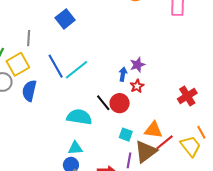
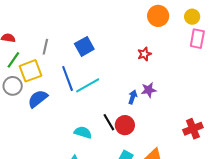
blue square: (65, 19) -> (84, 46), moved
red star: (137, 86) -> (144, 54), moved
blue semicircle: (29, 91) -> (38, 99), turned 30
cyan semicircle: (79, 117) -> (83, 132), size x0.7

